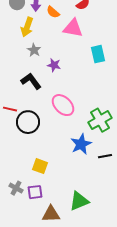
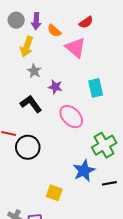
pink triangle: (73, 28) -> (75, 48), turned 30
cyan rectangle: (98, 54) -> (96, 88), moved
pink ellipse: (63, 105) -> (71, 117), moved
yellow square: (40, 166) -> (54, 193), moved

